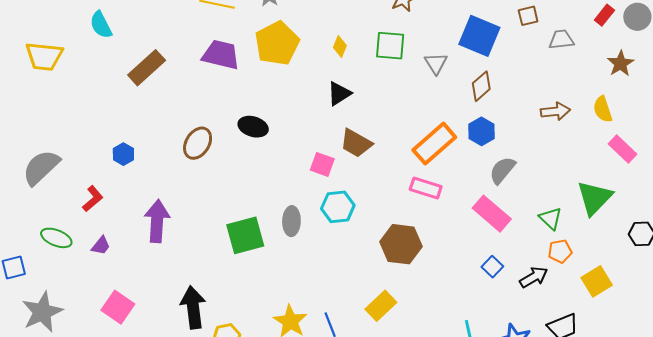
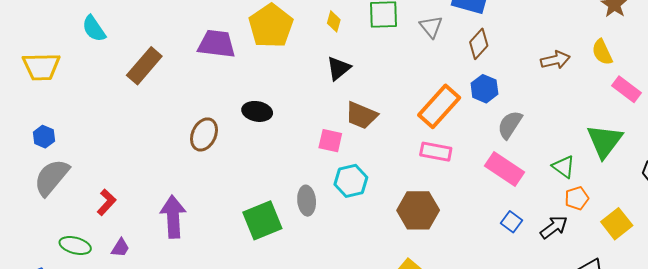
blue hexagon: (123, 154) -> (44, 137), moved

